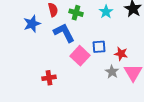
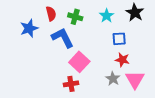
blue square: (99, 47) -> (119, 39), moved
red cross: (49, 78) -> (71, 84), moved

